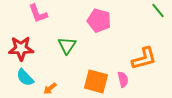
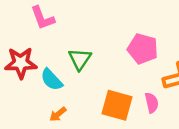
pink pentagon: (99, 20) -> (143, 49), moved
cyan semicircle: (25, 77) -> (52, 80), moved

